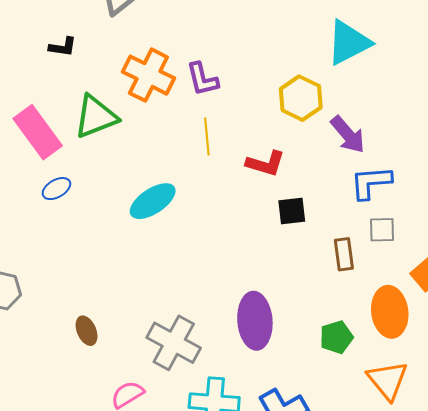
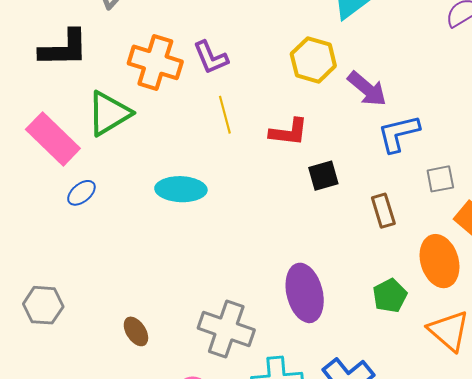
black L-shape: (63, 47) -> (64, 48), size x1.8
cyan ellipse: (153, 201) -> (181, 189), turned 45
gray square: (382, 230) -> (440, 179), moved

